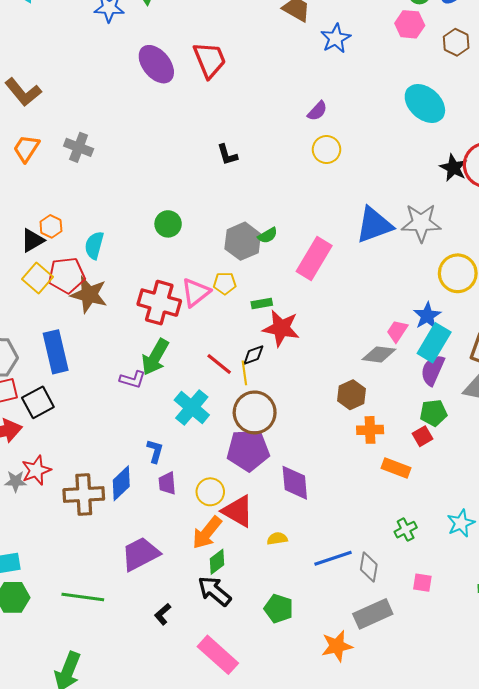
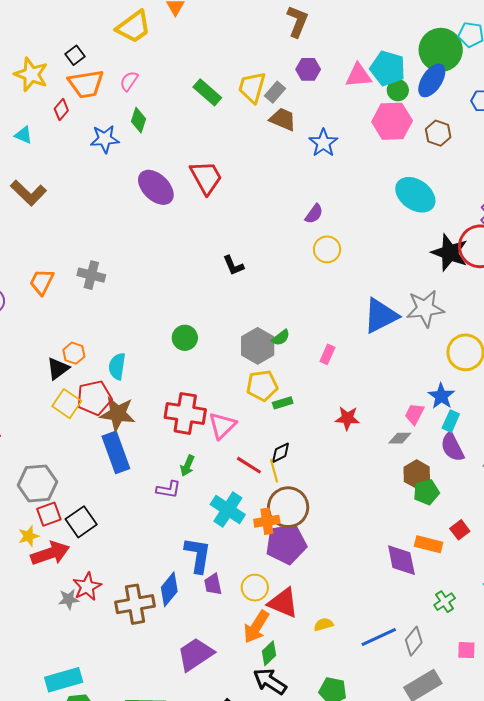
pink hexagon: (410, 24) -> (392, 121), size x1.4
brown L-shape: (23, 92) -> (28, 193), moved
black star: (453, 168) -> (450, 253), size x1.4
pink rectangle: (314, 259) -> (327, 354), size x0.5
yellow pentagon: (225, 283) -> (262, 386), moved, size x1.4
pink triangle: (196, 292) -> (222, 425), moved
red star: (281, 328) -> (347, 418), moved, size x0.7
cyan rectangle: (434, 343) -> (451, 421), size x0.6
blue rectangle: (56, 352) -> (116, 452), moved
gray diamond: (379, 354) -> (400, 438), size x0.7
green arrow: (155, 357) -> (187, 466), size x0.6
purple semicircle: (433, 370) -> (452, 447), turned -44
brown hexagon: (352, 395) -> (417, 474), moved
green pentagon: (433, 413) -> (426, 492), moved
orange cross: (370, 430) -> (267, 521), moved
red square: (422, 436) -> (460, 530), moved
blue L-shape: (155, 451) -> (198, 555), size x1.6
purple diamond: (295, 483) -> (401, 560), moved
gray diamond: (369, 567) -> (414, 641), turned 36

